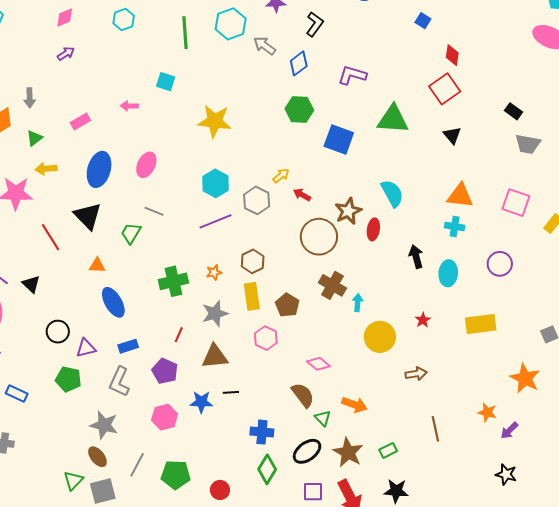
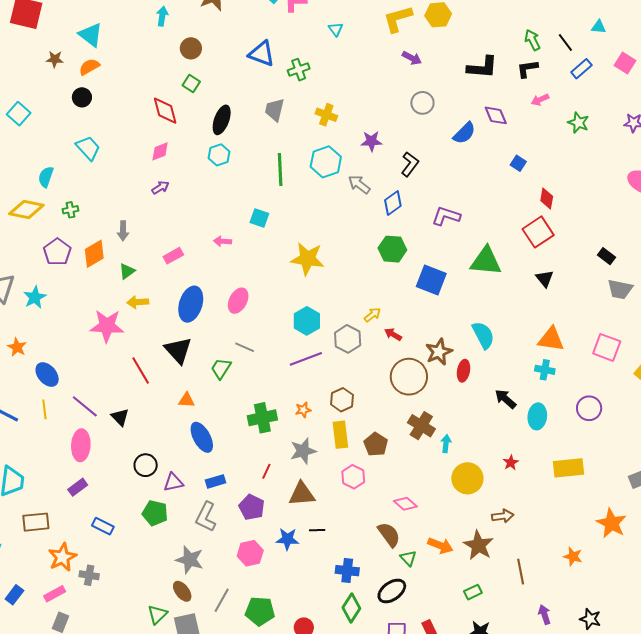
black arrow: (416, 257) -> (506, 399), turned -35
purple arrow: (509, 431) -> (544, 614), moved, turned 114
brown star: (348, 452) -> (478, 545), moved

